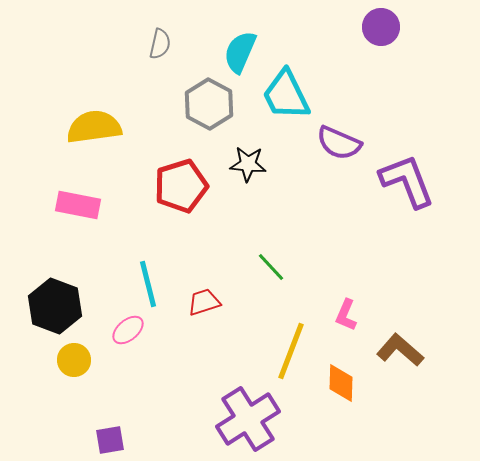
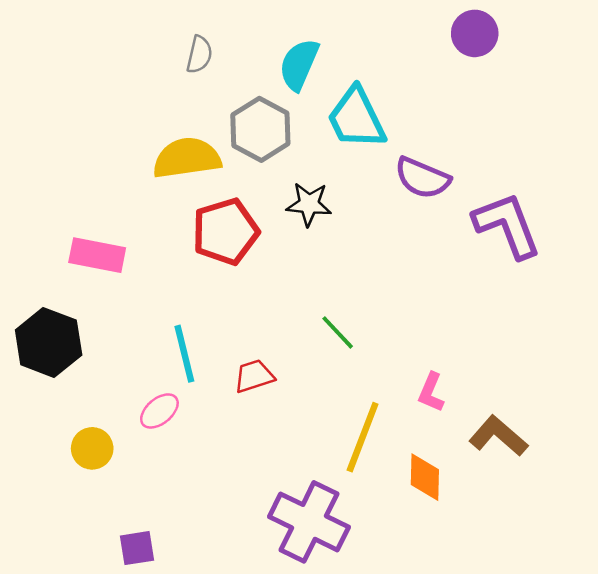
yellow semicircle: (94, 127) -> (187, 158), moved
black hexagon: (55, 306) -> (49, 342), moved
purple cross: (248, 419) -> (309, 522), turned -32

